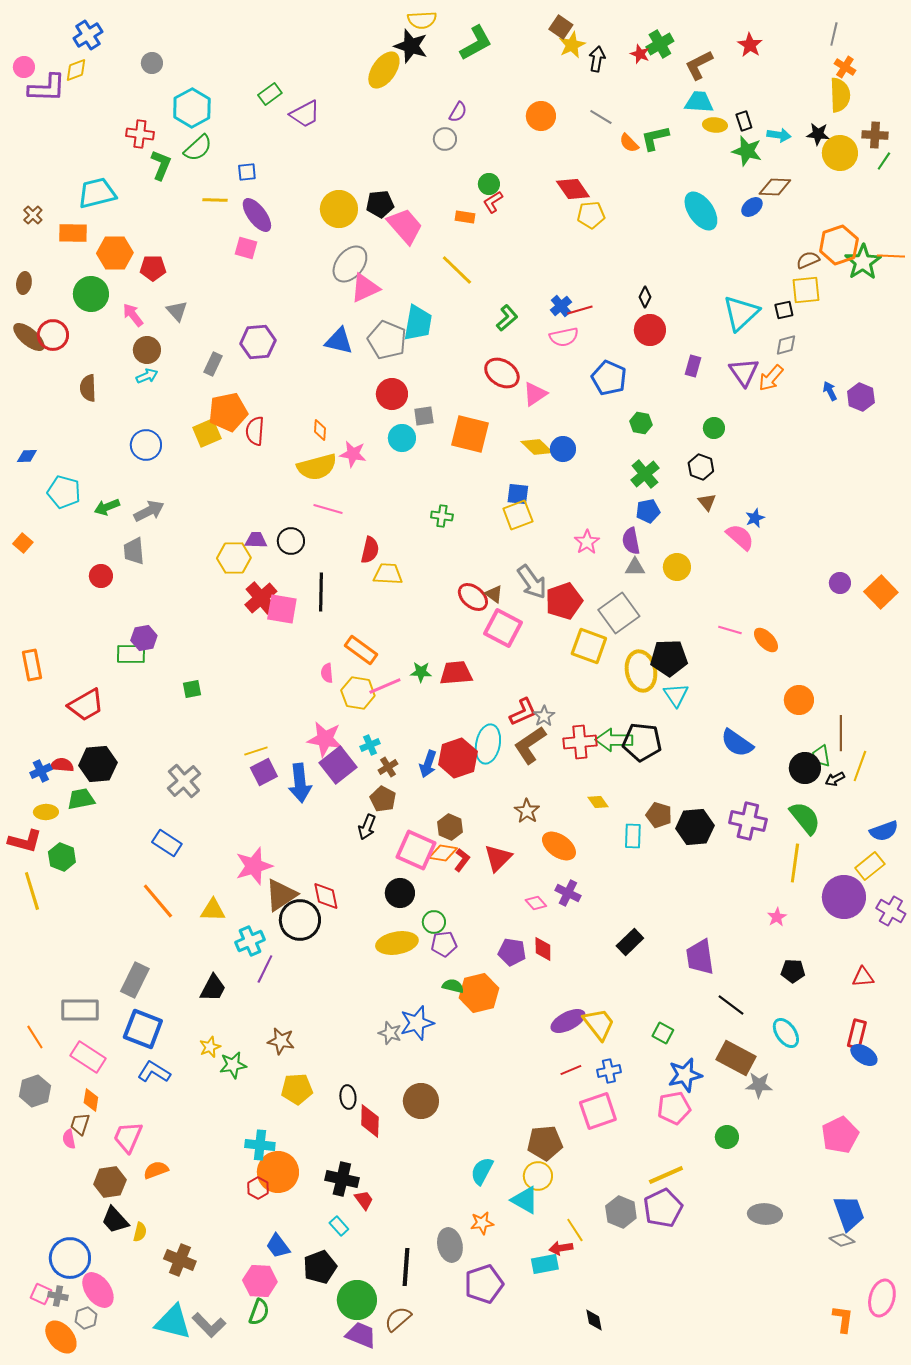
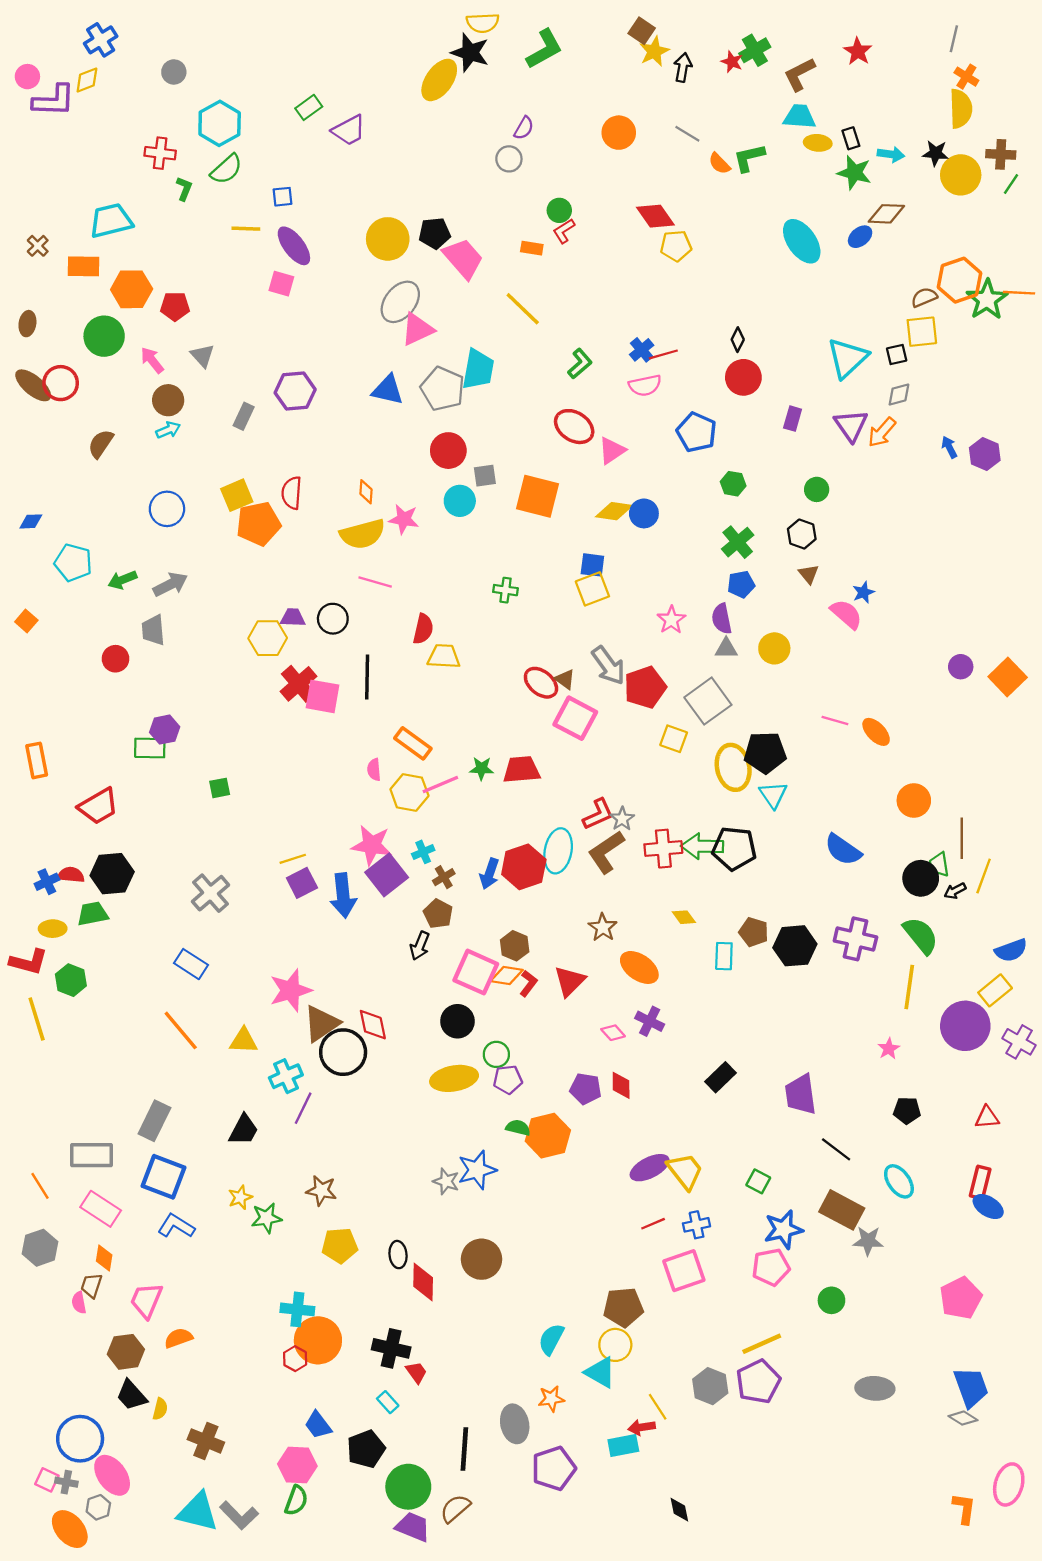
green L-shape: (161, 165) -> (184, 189), size x0.7
brown semicircle: (88, 388) -> (101, 444), turned 36
orange pentagon: (228, 412) -> (258, 524), moved
yellow diamond: (537, 447) -> (614, 511), turned -36
yellow square: (589, 646) -> (674, 739), size x0.7

